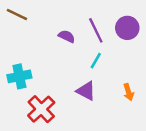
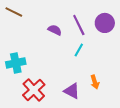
purple triangle: (86, 91) -> (72, 91), moved
orange arrow: (128, 92) -> (95, 82), moved

